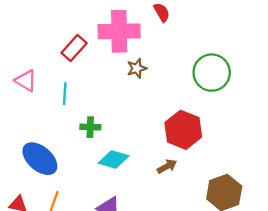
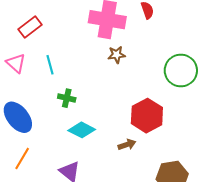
red rectangle: (74, 48) -> (30, 27), moved
pink triangle: (26, 81) -> (16, 63), moved
cyan line: (65, 94) -> (50, 65), turned -30

